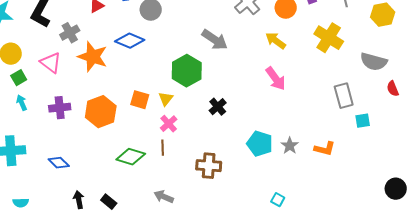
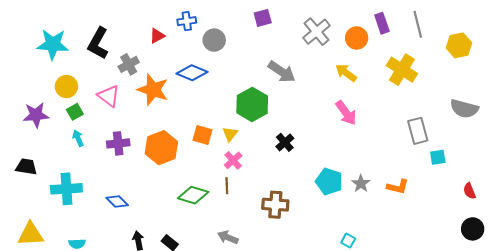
gray semicircle: (374, 62) -> (464, 109), moved
red semicircle: (393, 89) -> (469, 191), moved

